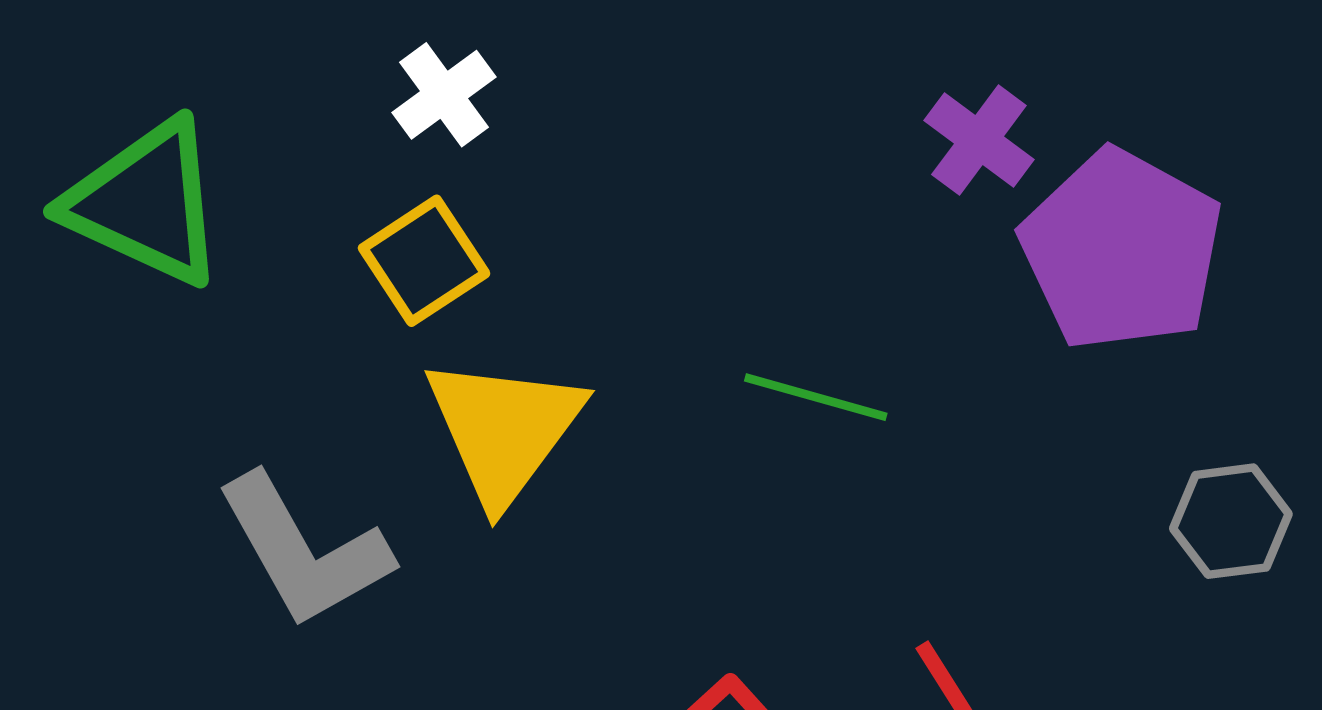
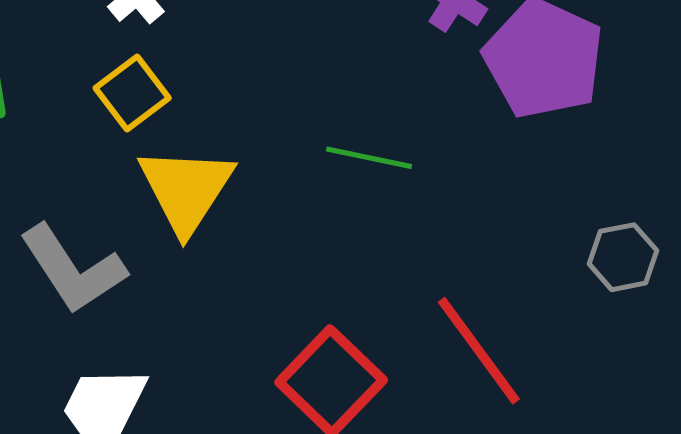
gray hexagon: (1231, 521) -> (623, 257), moved

